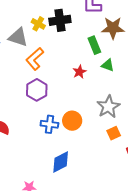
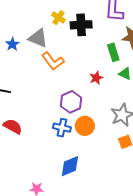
yellow cross: (38, 24) -> (58, 18), moved
orange L-shape: (35, 59) -> (53, 61), turned -90
purple hexagon: (37, 90) -> (71, 102), moved

